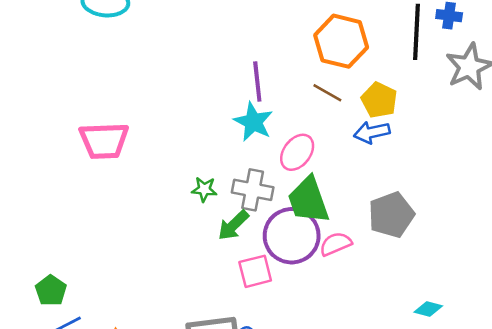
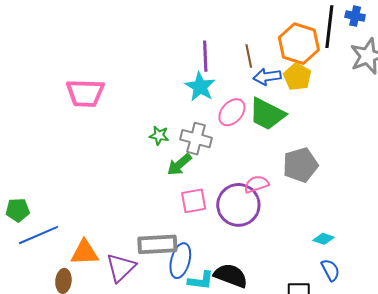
orange hexagon: (341, 41) -> (299, 44), moved
brown line: (327, 93) -> (249, 56), moved, turned 45
blue arrow: (372, 132) -> (267, 77), moved
green trapezoid: (308, 200) -> (267, 114), moved, turned -48
purple circle: (292, 236) -> (238, 205), moved
green pentagon: (51, 291) -> (18, 210), moved, turned 30

